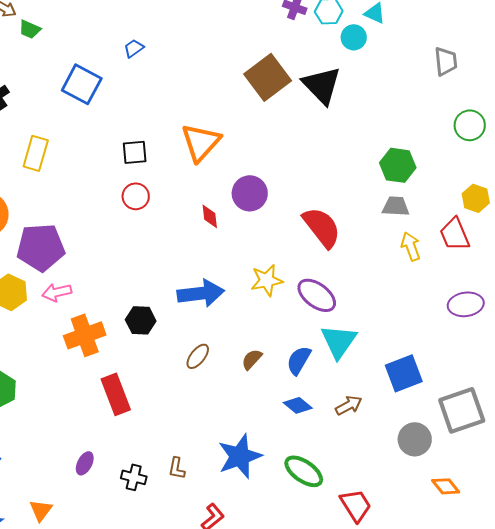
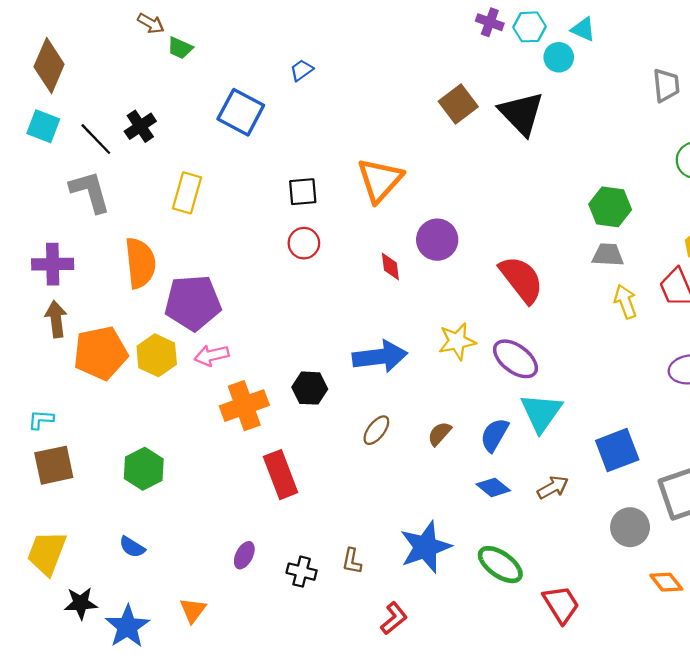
brown square: (268, 77) -> (458, 104), size x0.7

